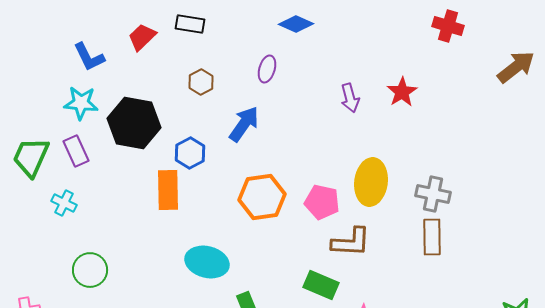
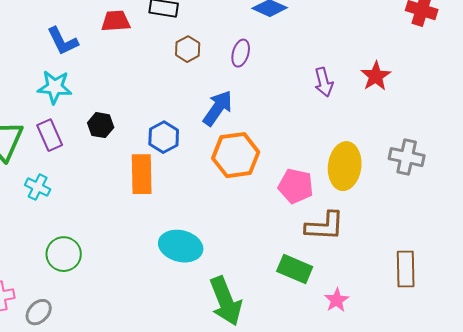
red trapezoid: (142, 37) -> (116, 21), turned 40
brown hexagon: (201, 82) -> (188, 49), moved
black hexagon: (134, 123) -> (101, 125), moved, size x0.5
gray cross: (433, 194) -> (407, 157), moved
orange hexagon: (262, 197) -> (236, 155), moved
brown rectangle: (432, 237) -> (406, 269), moved

